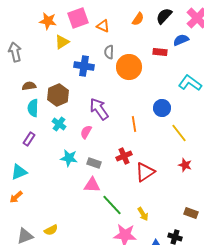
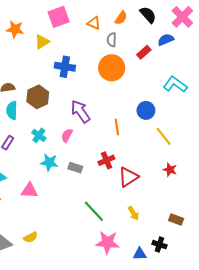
black semicircle: (164, 16) -> (148, 15), turned 96
orange star: (48, 21) -> (15, 29), moved
orange triangle: (103, 26) -> (94, 23), moved
gray semicircle: (109, 52) -> (112, 40), moved
red rectangle: (160, 52) -> (144, 52), turned -48
cyan cross: (59, 124) -> (39, 135), moved
pink triangle: (92, 185) -> (30, 190), moved
yellow arrow: (143, 214) -> (133, 213), moved

